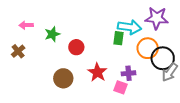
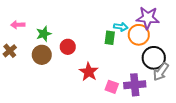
cyan arrow: (130, 27) -> (121, 27), size x0.6
orange circle: (148, 48) -> (139, 35), moved
purple cross: (129, 73) -> (135, 85), moved, size x1.5
brown circle: (63, 78) -> (42, 55), moved

